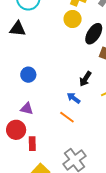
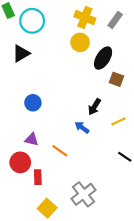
black triangle: (18, 29) -> (21, 53), turned -36
orange line: (67, 117) -> (60, 151), moved

